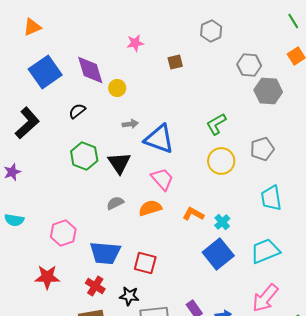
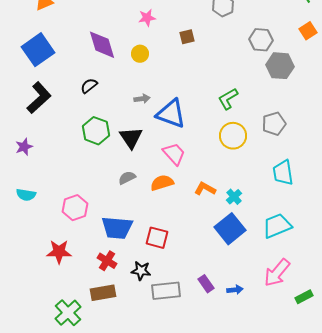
blue square: (45, 72) -> (38, 50), moved
yellow circle: (117, 88) -> (140, 54), moved

